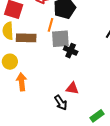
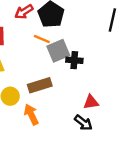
orange line: (51, 25) -> (42, 39), turned -64
brown rectangle: (26, 38) -> (40, 85), moved

